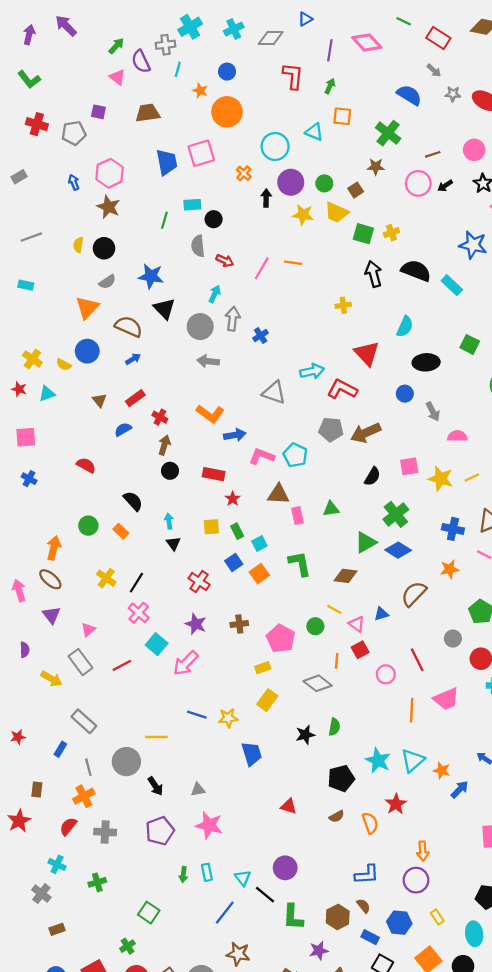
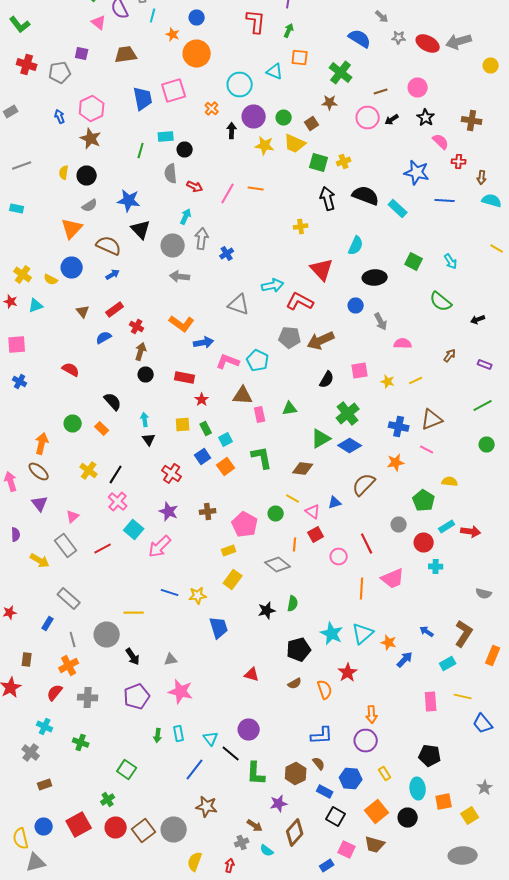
yellow star: (441, 479) -> (388, 382), size x0.6
green cross: (97, 882) -> (81, 742), turned 35

